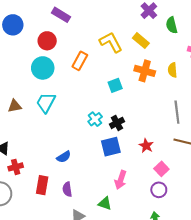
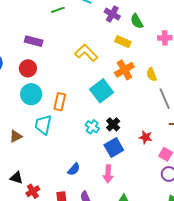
yellow rectangle: (141, 41) -> (123, 42), moved
orange rectangle: (80, 61) -> (60, 102), moved
yellow semicircle: (172, 70) -> (152, 74), moved
orange cross: (145, 71) -> (124, 70), turned -30
cyan square: (115, 85) -> (102, 91), size x1.6
pink arrow: (121, 180) -> (108, 174), moved

